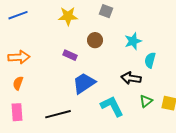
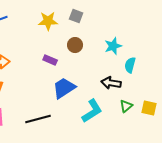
gray square: (106, 11) -> (76, 16), moved
cyan L-shape: (112, 106) -> (92, 111), turned 85

